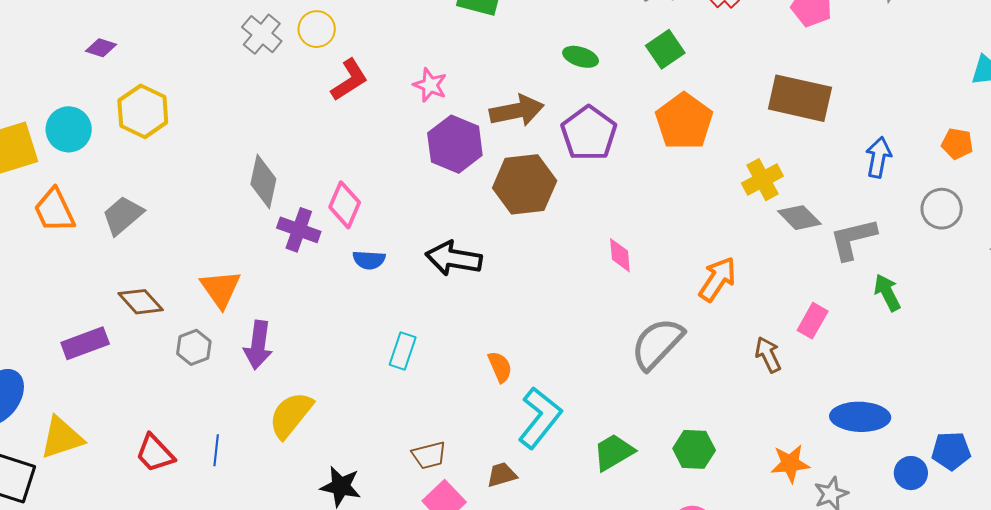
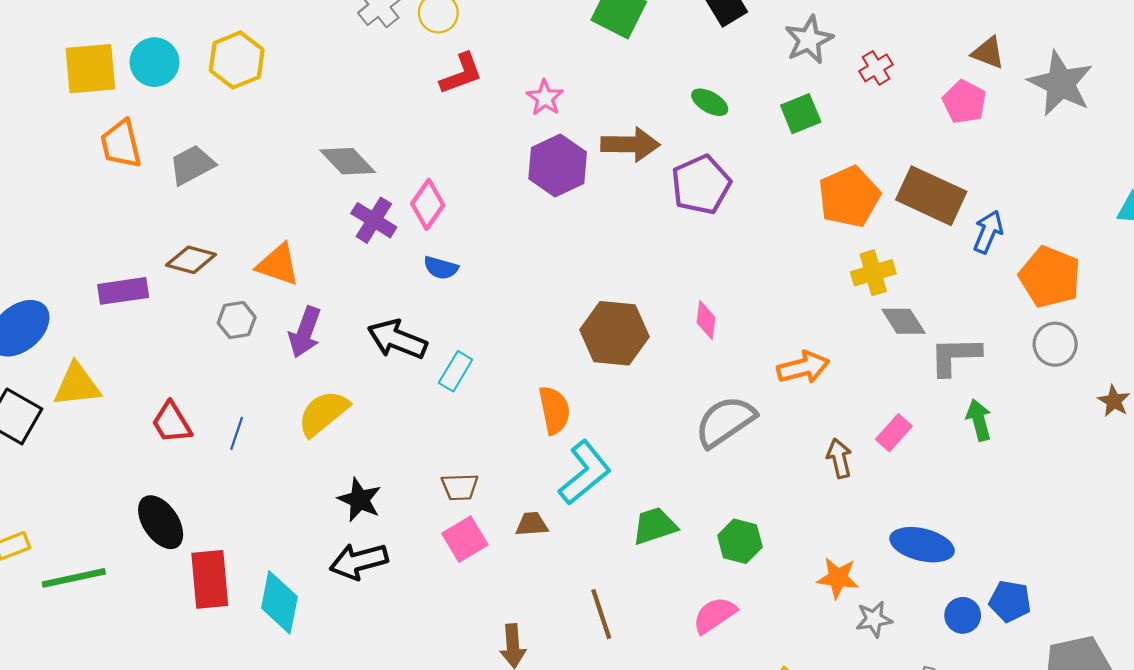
orange pentagon: (684, 121) -> (849, 197), moved
orange pentagon: (957, 144) -> (1050, 277), moved, size x1.8
blue arrow: (878, 157) -> (988, 232), moved
gray diamond: (263, 181) -> (348, 161), turned -68
brown hexagon: (525, 184) -> (615, 333), moved
black arrow: (454, 259) -> (397, 339), moved
orange arrow: (717, 279) -> (803, 367), turned 30
orange triangle: (221, 289) -> (278, 265), turned -48
brown diamond: (141, 302) -> (191, 260), turned -45
orange semicircle: (500, 367) -> (554, 410), size x1.4

